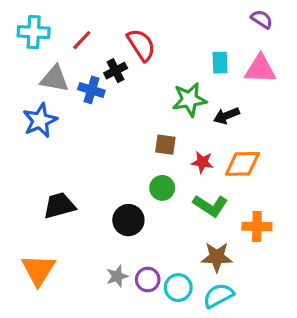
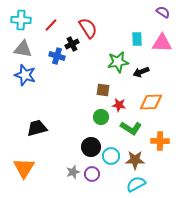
gray triangle: (55, 79) -> (23, 49), moved
blue star: (40, 120) -> (25, 75), turned -30
red star: (202, 162) -> (119, 105), moved
black circle: (128, 220) -> (91, 147), moved
cyan circle: (178, 288) -> (111, 156), moved

